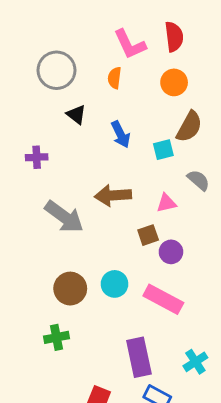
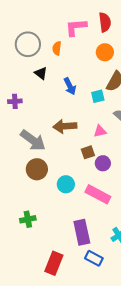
pink L-shape: (130, 44) -> (76, 27), turned 110
orange semicircle: (114, 78) -> (57, 48), moved
brown circle: (70, 289) -> (37, 169), moved

